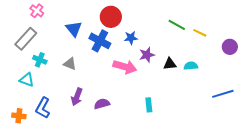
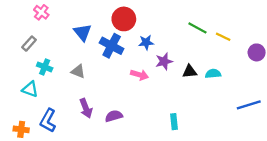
gray rectangle: (26, 39) -> (29, 44), size x0.6
pink arrow: (125, 67) -> (139, 75), size x0.7
purple arrow: (77, 97) -> (86, 108), turned -42
cyan rectangle: (149, 105) -> (174, 122), moved

